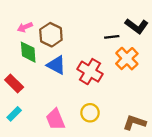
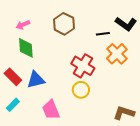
brown hexagon: (51, 35) -> (64, 24), moved
blue triangle: (56, 65) -> (36, 80), moved, turned -42
yellow circle: (90, 113) -> (81, 90), moved

